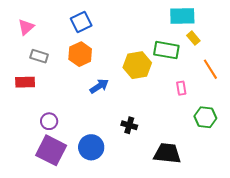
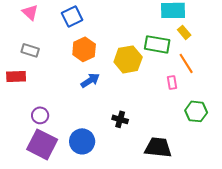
pink triangle: (26, 27) -> (30, 12), moved, turned -36
orange hexagon: (80, 54) -> (84, 49), moved
orange line: (210, 69) -> (186, 63), moved

